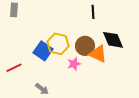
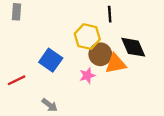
yellow hexagon: (58, 44) -> (87, 37), moved
orange triangle: (98, 54) -> (116, 64), turned -36

